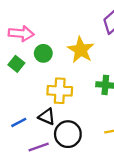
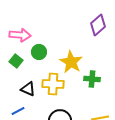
yellow star: (81, 50) -> (71, 62), moved
black triangle: (47, 117) -> (28, 89), moved

